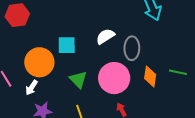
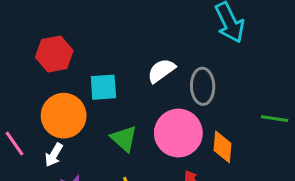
red hexagon: (17, 15) -> (54, 54), moved
orange diamond: (150, 76) -> (222, 147), moved

